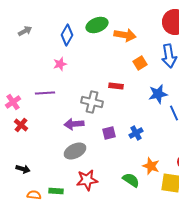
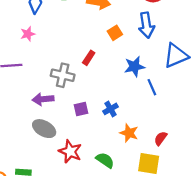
red rectangle: (116, 86) -> (89, 58), turned -64
gray ellipse: (75, 151) -> (44, 129), turned 55
orange star: (151, 166) -> (129, 133), moved
red star: (87, 180) -> (70, 151), moved, turned 30

